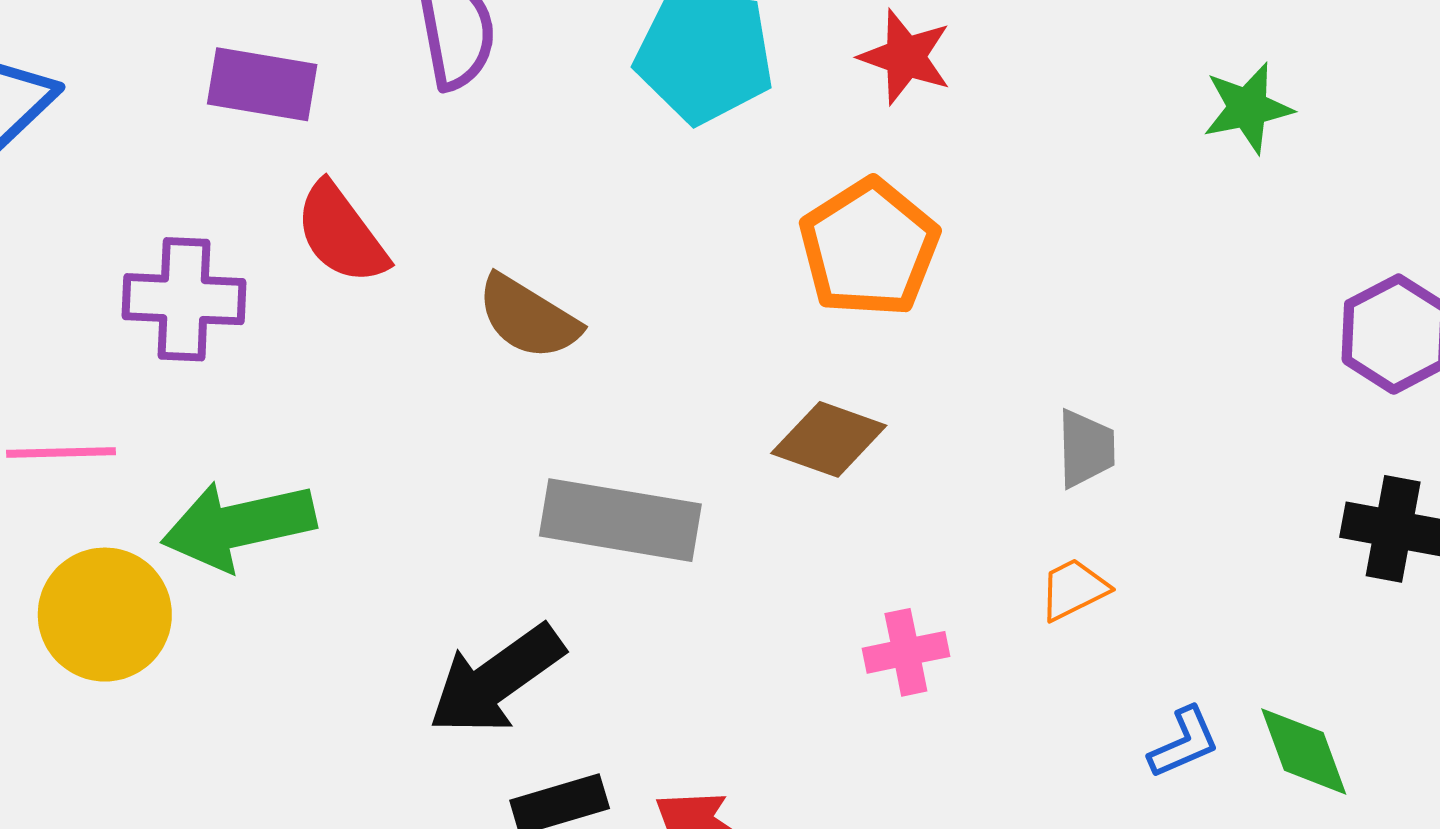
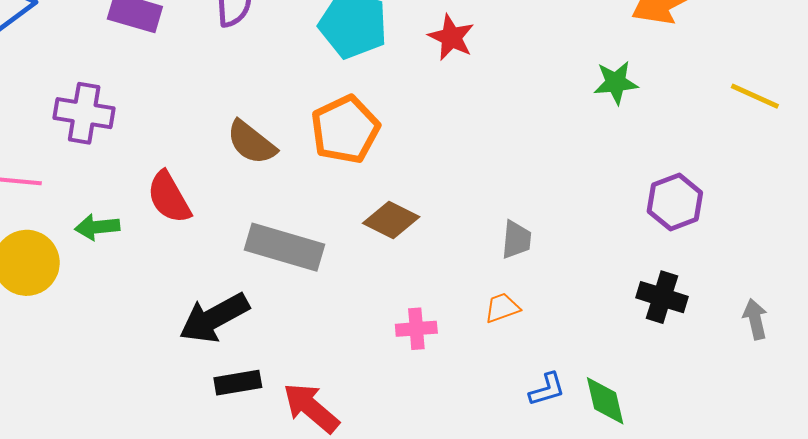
red semicircle: (341, 233) -> (169, 197), moved
orange pentagon: (869, 248) -> (345, 129), moved
green arrow: (238, 525) -> (97, 227), size x0.6

